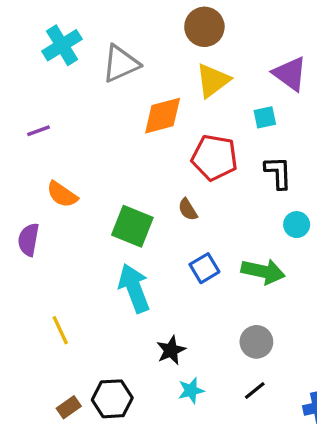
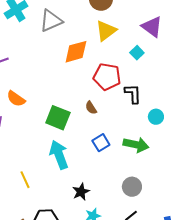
cyan square: (265, 117) -> (137, 53), turned -32
black L-shape: (278, 173) -> (133, 94), moved
yellow line: (60, 330) -> (25, 180), moved

